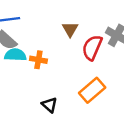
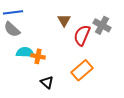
cyan semicircle: (15, 55) -> (25, 52), moved
orange cross: (38, 60) -> (38, 56), moved

